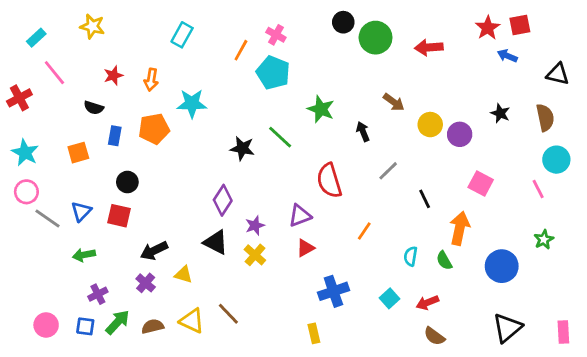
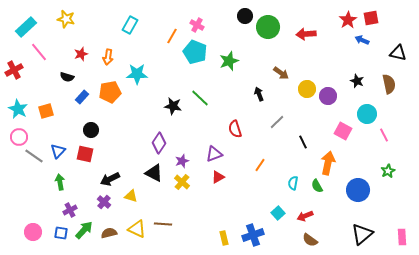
cyan rectangle: (36, 38) -> (26, 27), size x1.5
green star: (321, 109) -> (229, 61), moved, turned 30
blue rectangle: (115, 136) -> (82, 97), turned 32
orange square: (78, 153) -> (46, 111), moved
cyan circle: (556, 160) -> (367, 114), moved
red semicircle: (329, 181) -> (235, 129), size x0.7
green arrow: (84, 255) -> (60, 182), turned 91
blue cross: (333, 291) -> (253, 235), moved
brown line: (228, 314) -> (163, 224), turned -42

